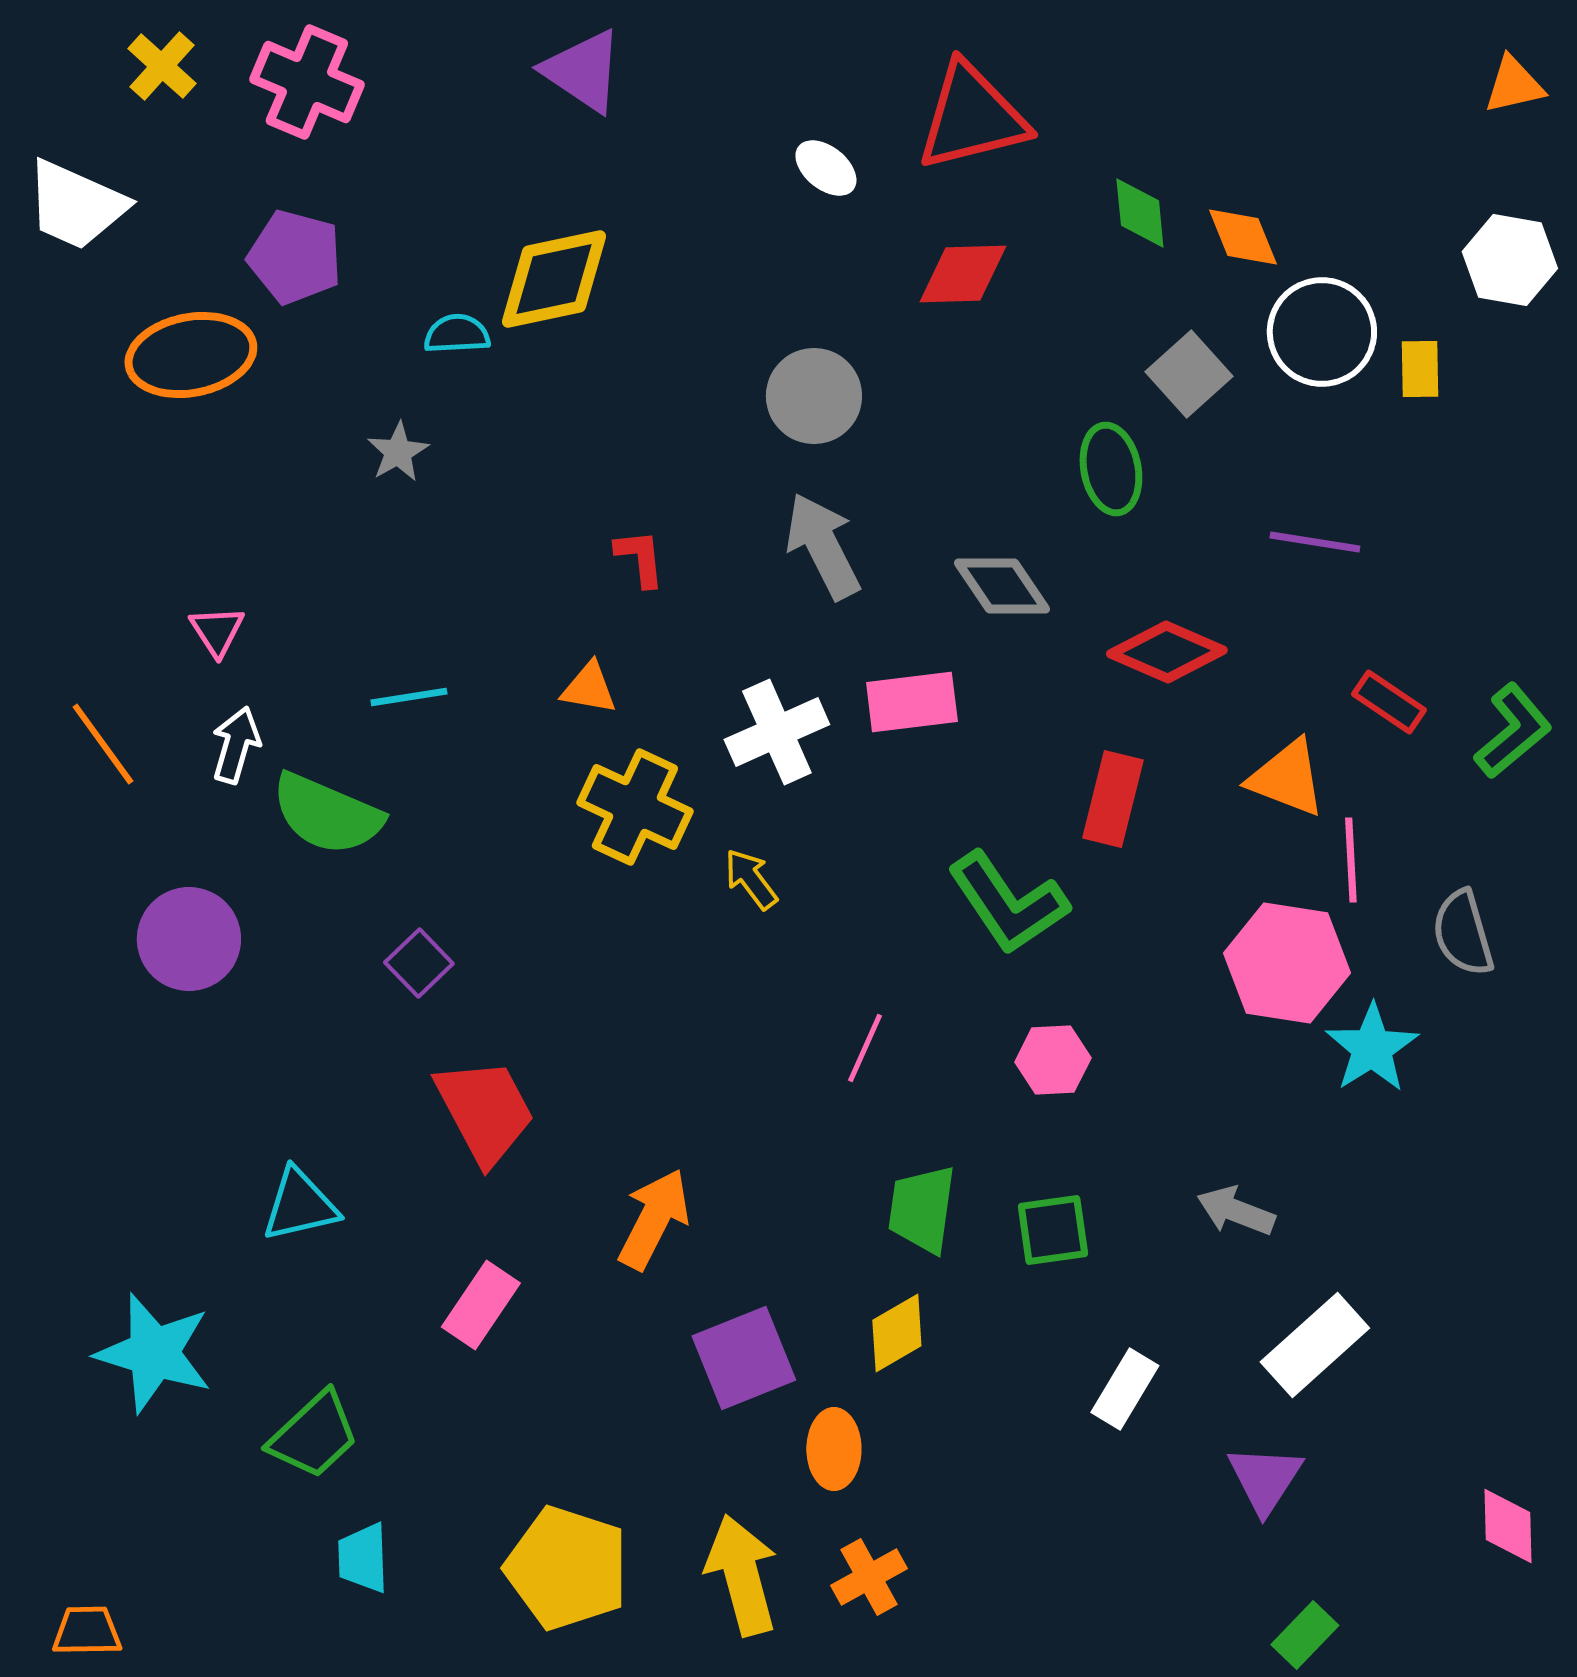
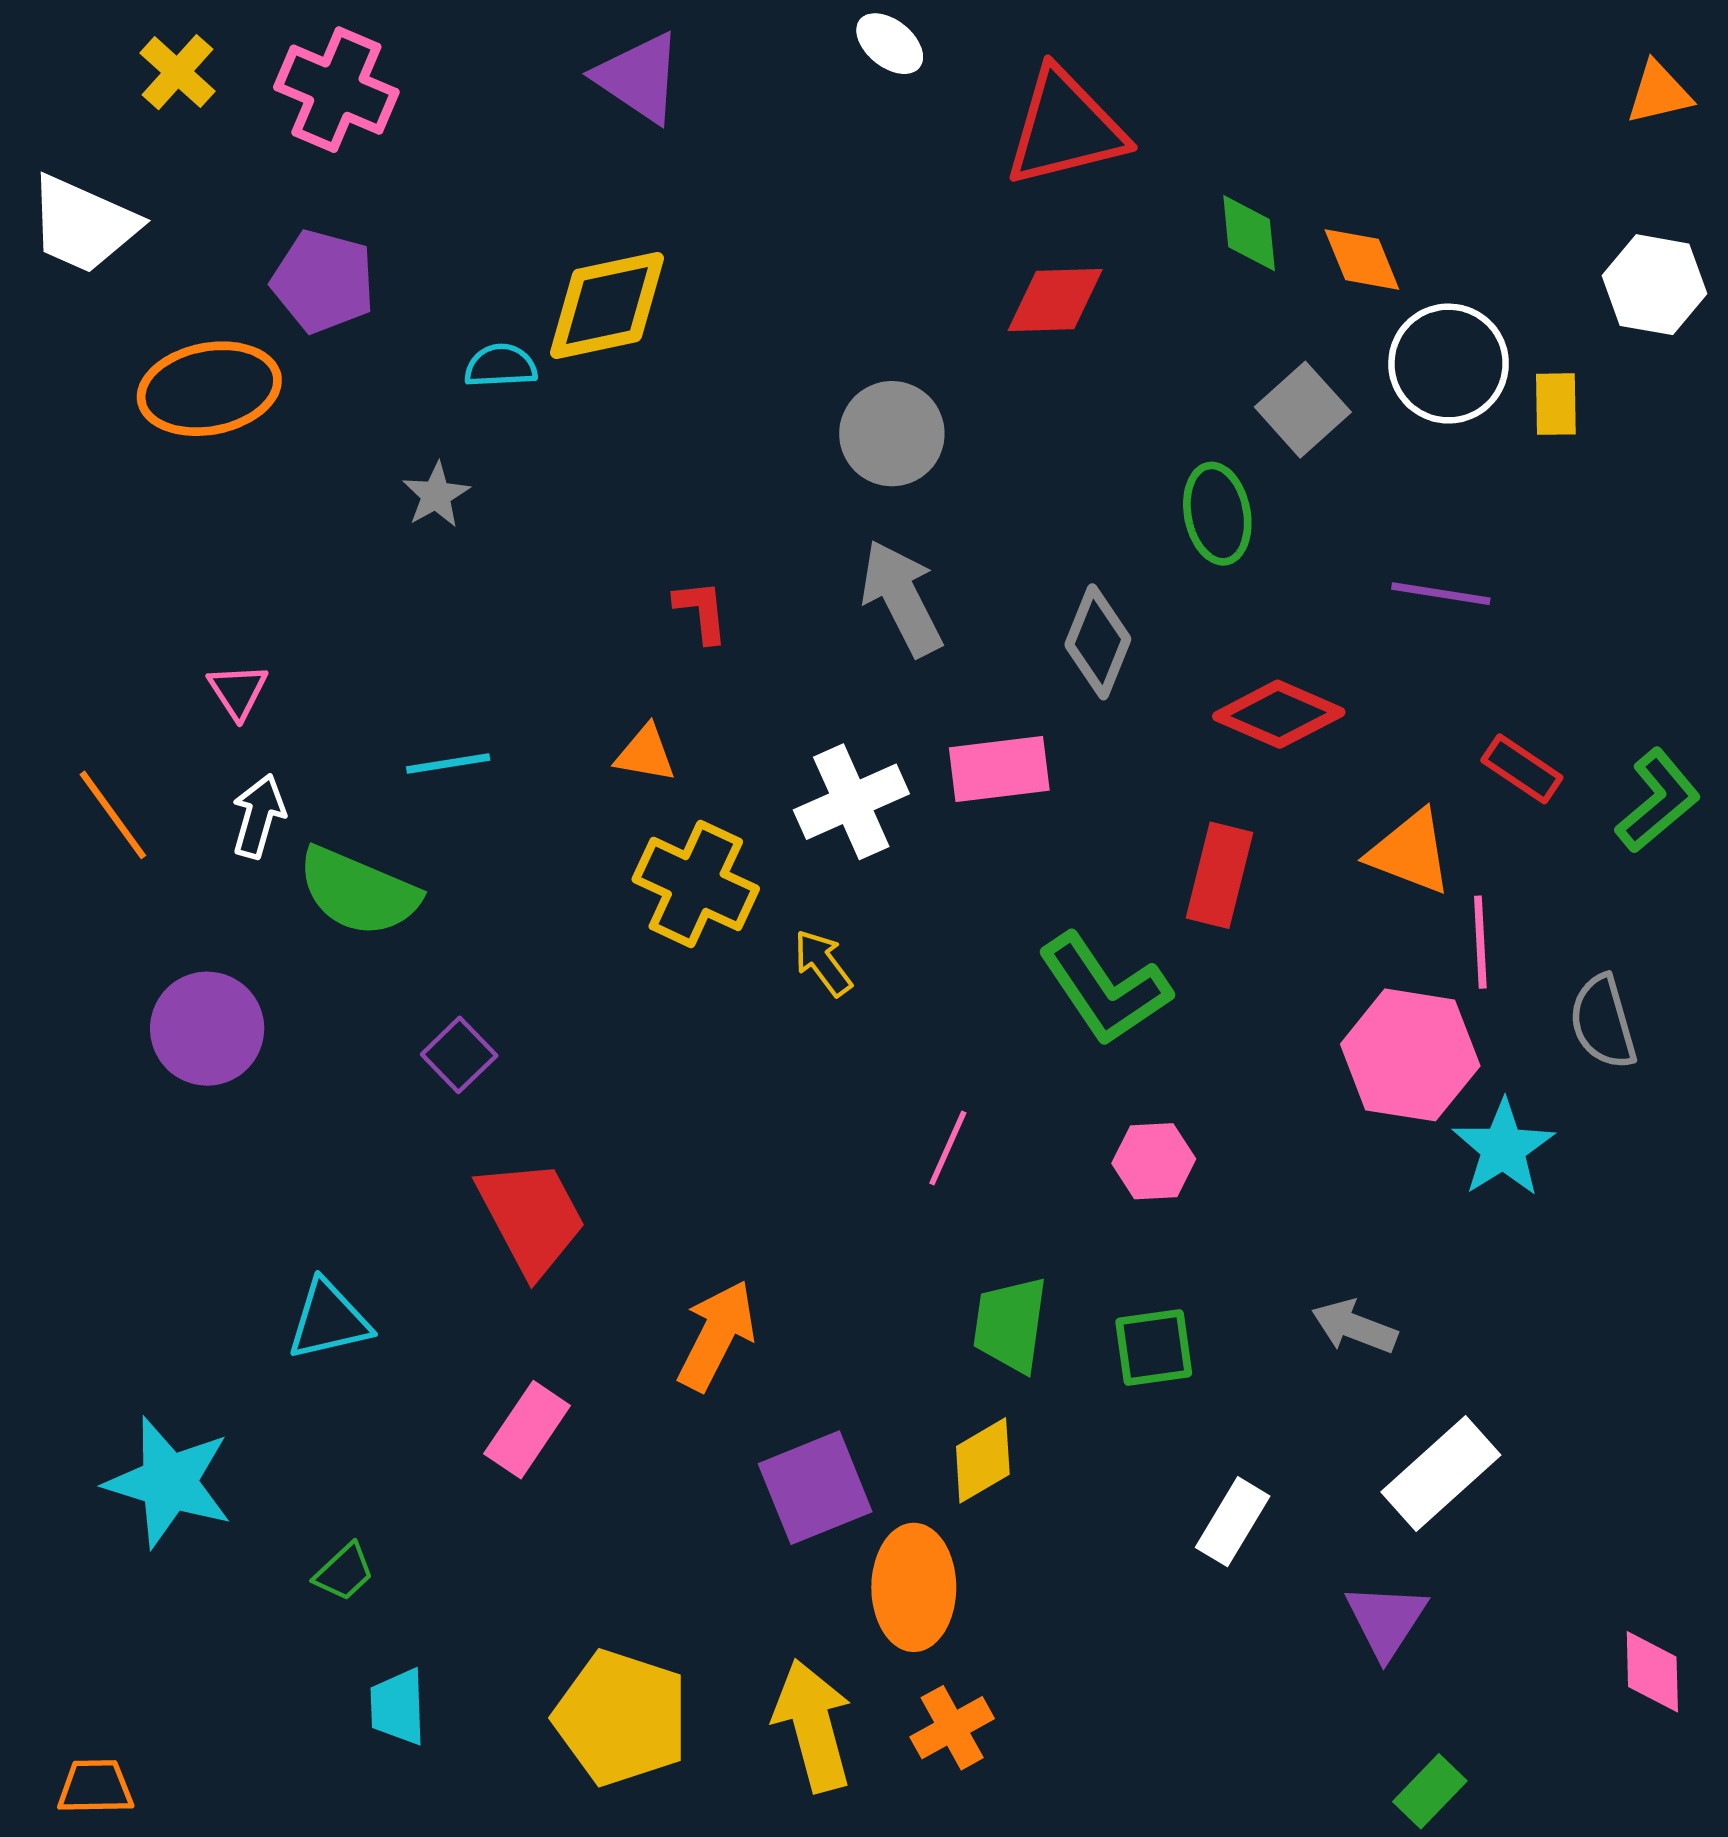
white ellipse: (826, 168) -> (890, 44), moved
gray diamond: (1002, 586) -> (1098, 642), turned 56
green trapezoid: (314, 1435) -> (344, 1572), size x0.6
orange ellipse: (834, 1449) -> (914, 1587), size x1.4

